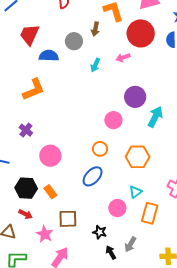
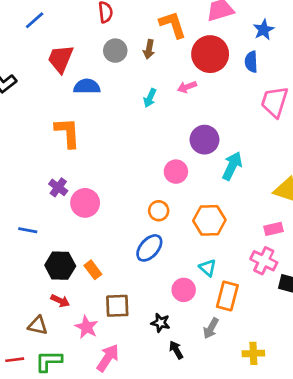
gray circle: (74, 41) -> (115, 51), moved
orange L-shape: (34, 90) -> (68, 133), turned -70
pink circle: (50, 156) -> (85, 203), moved
cyan triangle: (135, 192) -> (208, 268), turned -40
gray arrow: (130, 244) -> (211, 328), moved

